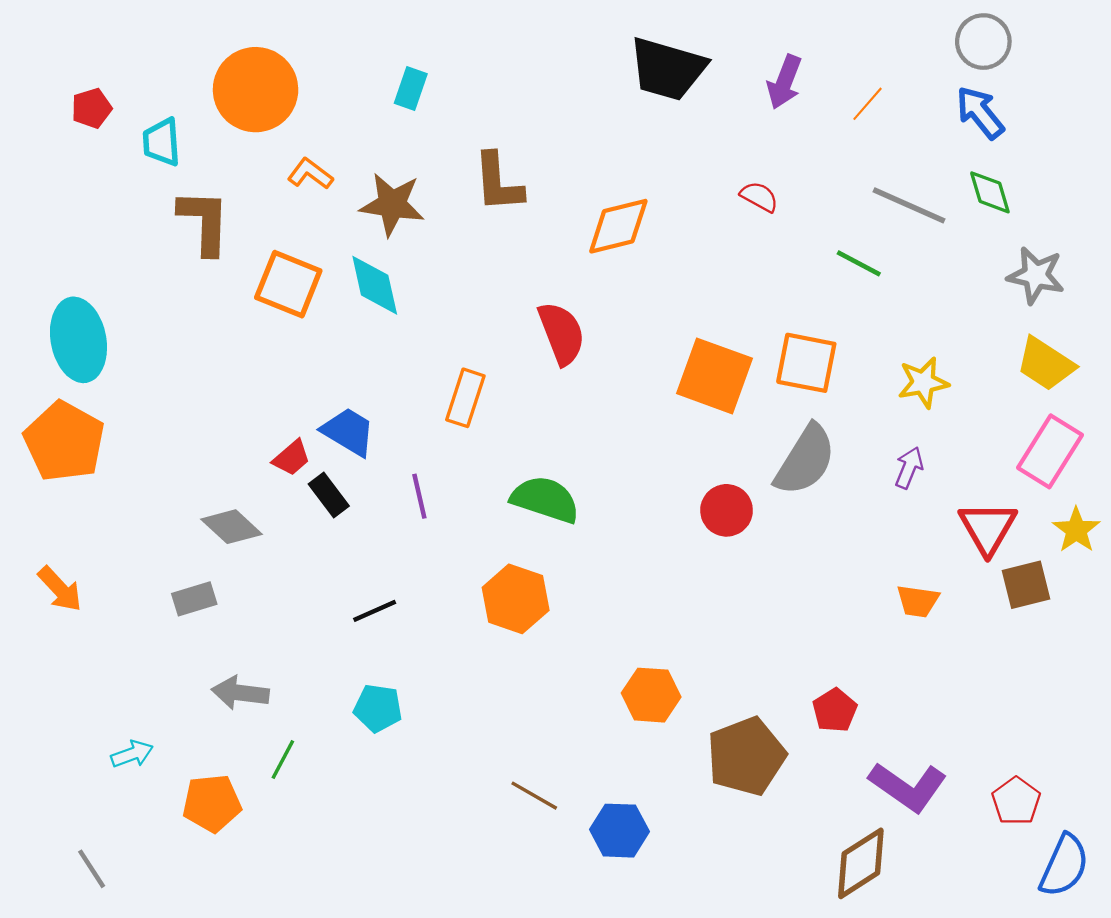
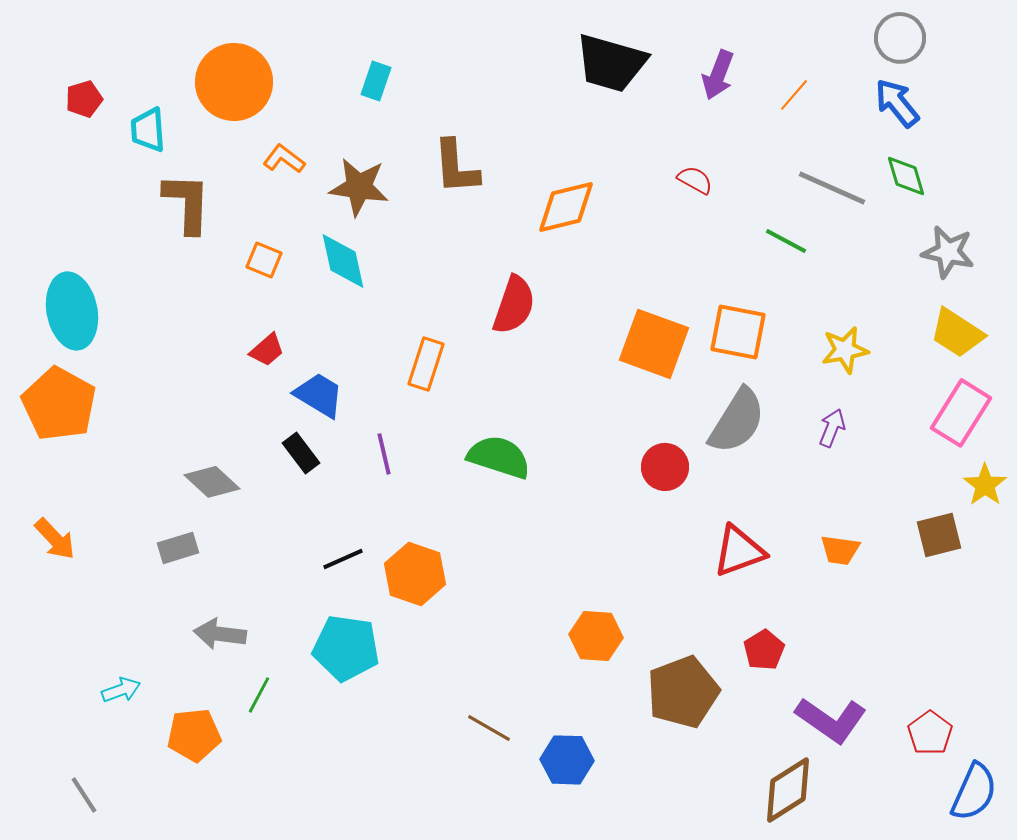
orange square: (288, 284) -> (264, 260), size x0.6
red semicircle: (562, 333) -> (514, 305), turned 40
red trapezoid: (292, 458) -> (267, 350), moved
red triangle: (988, 528) -> (739, 551), moved, turned 40
orange hexagon: (516, 599) -> (415, 574), moved
cyan pentagon: (378, 708) -> (346, 648), size x1.5

